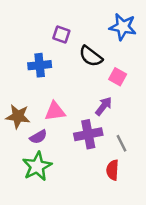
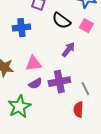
pink square: (118, 77) -> (86, 26), moved
purple arrow: (104, 106) -> (68, 50), moved
purple semicircle: (38, 137) -> (35, 84), moved

